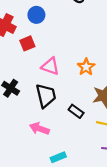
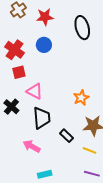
red square: (27, 43) -> (19, 72), moved
pink triangle: (50, 66) -> (35, 91), moved

